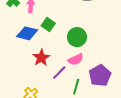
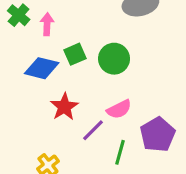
green square: (48, 25) -> (75, 54), turned 32
green circle: (77, 37) -> (114, 59), moved

